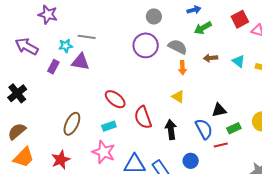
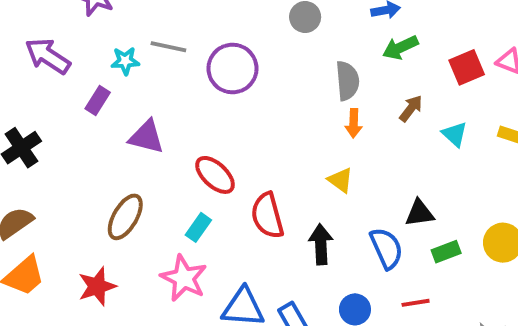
red square: (240, 19) -> (467, 67), moved
purple circle: (146, 45) -> (232, 69), moved
gray semicircle: (178, 47) -> (347, 81), turned 54
brown arrow: (211, 58) -> (411, 108), turned 128
cyan triangle: (238, 61) -> (455, 134), moved
purple triangle: (80, 62) -> (146, 137), moved
cyan rectangle: (109, 126) -> (198, 227), turned -40
red line: (221, 145) -> (416, 303), moved

